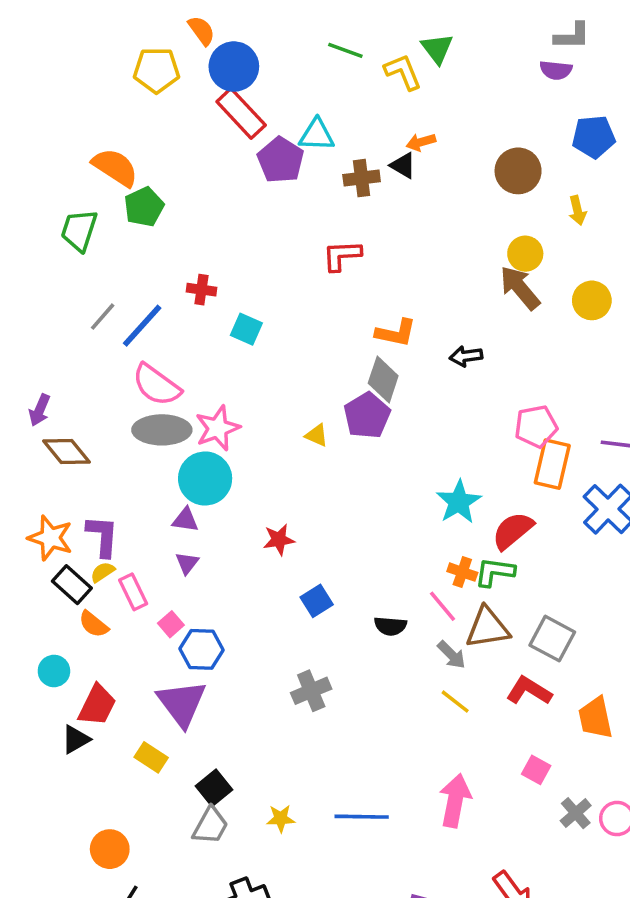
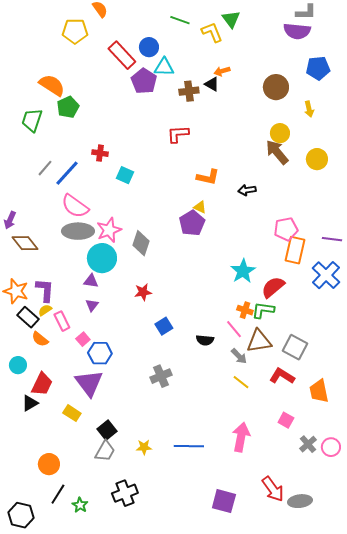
blue circle: (234, 67) -> (149, 47), moved, size x0.7
purple semicircle: (556, 70) -> (297, 31), size x1.5
gray diamond: (383, 380) -> (141, 243), moved
yellow triangle: (317, 435) -> (200, 207), moved

